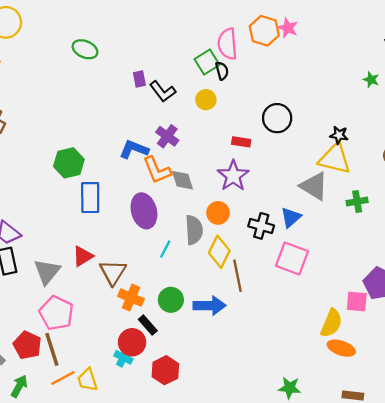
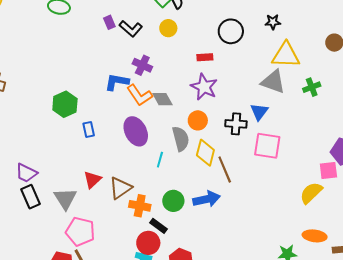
black star: (339, 135) -> (273, 22), moved
blue rectangle: (90, 198) -> (89, 130), size x0.6
brown triangle: (113, 272) -> (120, 188), turned 35
yellow semicircle: (331, 323) -> (311, 193), turned -145
orange ellipse: (341, 348) -> (315, 236), moved

